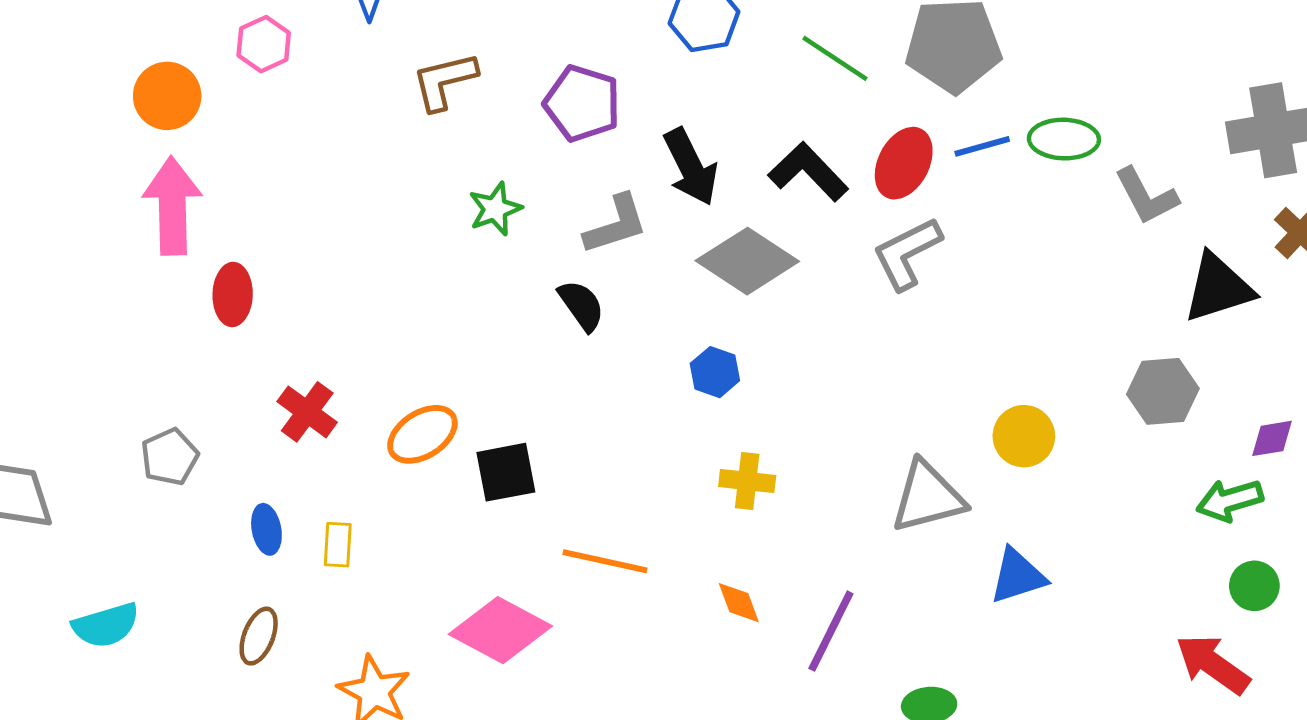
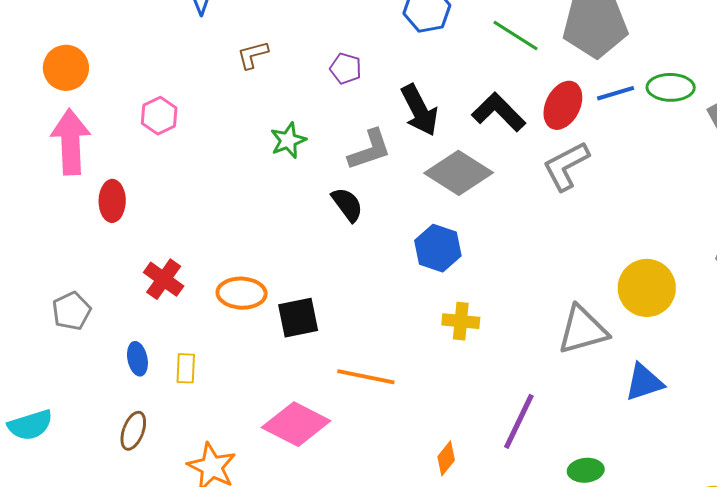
pink hexagon: (264, 44) -> (159, 116), moved
brown L-shape: (444, 81) -> (253, 55), size x0.7
purple pentagon: (582, 103) -> (346, 68), size x0.6
blue hexagon: (715, 372) -> (438, 248), size x1.4
orange ellipse: (422, 434) -> (242, 293), turned 36
yellow circle: (1024, 436) -> (647, 288), size x1.4
orange diamond: (739, 603) -> (446, 458), moved, turned 60

